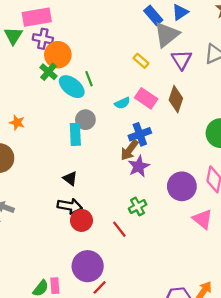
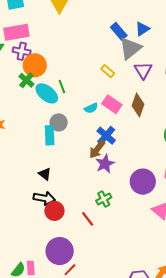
blue cross: (140, 134) -> (106, 136), turned -30

